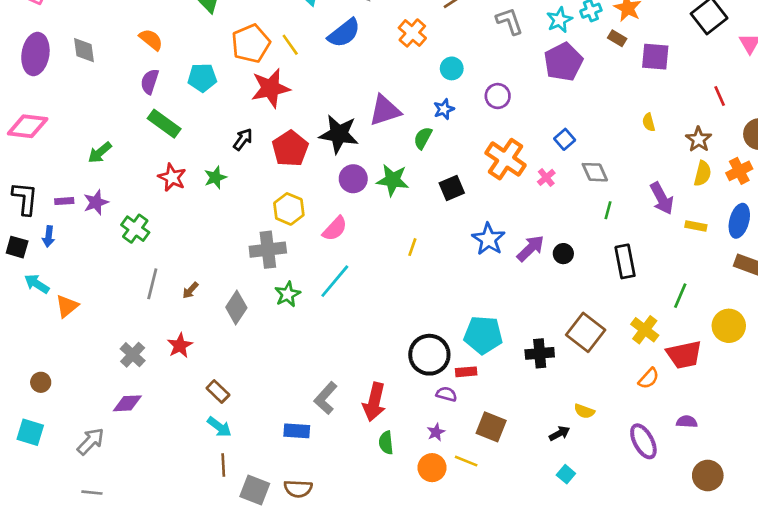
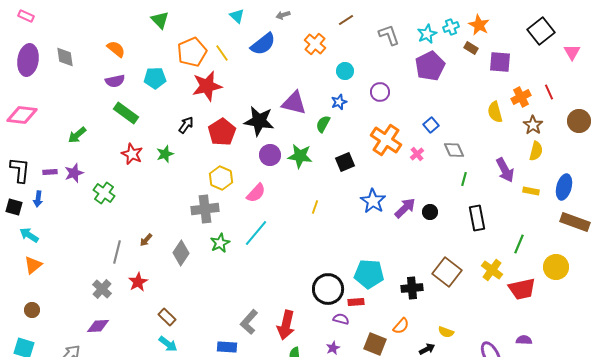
purple semicircle: (150, 82) -> (115, 81), turned -120
purple triangle: (385, 110) -> (294, 103), turned 32
yellow semicircle: (649, 122) -> (495, 112), size x1.5
orange cross: (739, 171) -> (521, 97), moved
gray line: (152, 284) -> (117, 252), moved
orange triangle: (67, 306) -> (33, 265), moved
orange semicircle: (649, 378) -> (401, 326), moved

